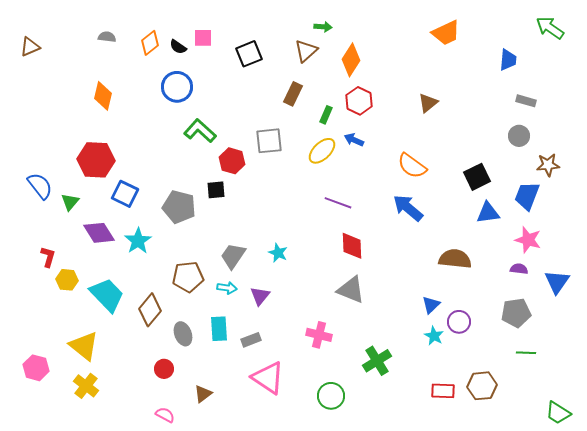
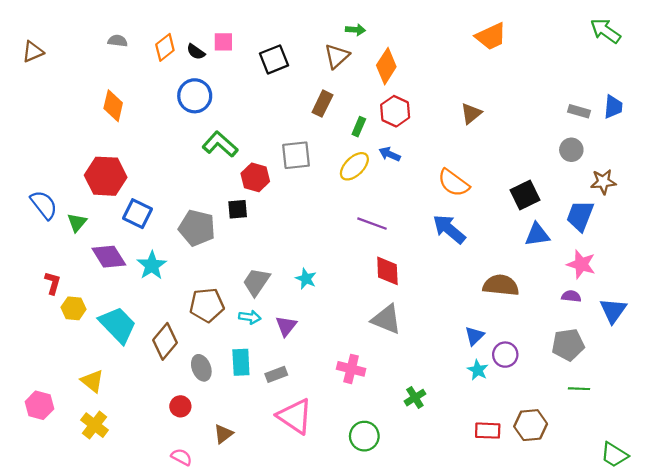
blue trapezoid: (508, 60) -> (613, 107), moved
yellow triangle: (84, 346) -> (92, 381), size x0.7
green cross: (377, 361) -> (415, 398), size x0.7

